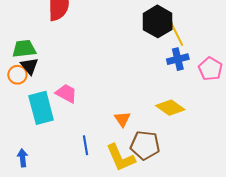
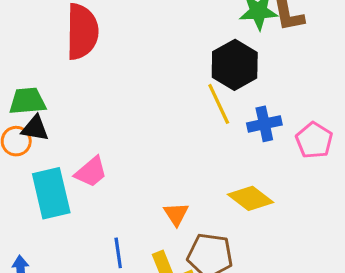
yellow line: (176, 33) -> (219, 104), moved
black triangle: (29, 66) -> (35, 128), turned -42
pink trapezoid: (66, 93) -> (91, 172), turned 110

